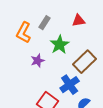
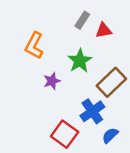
gray rectangle: (45, 23) -> (82, 20), moved

